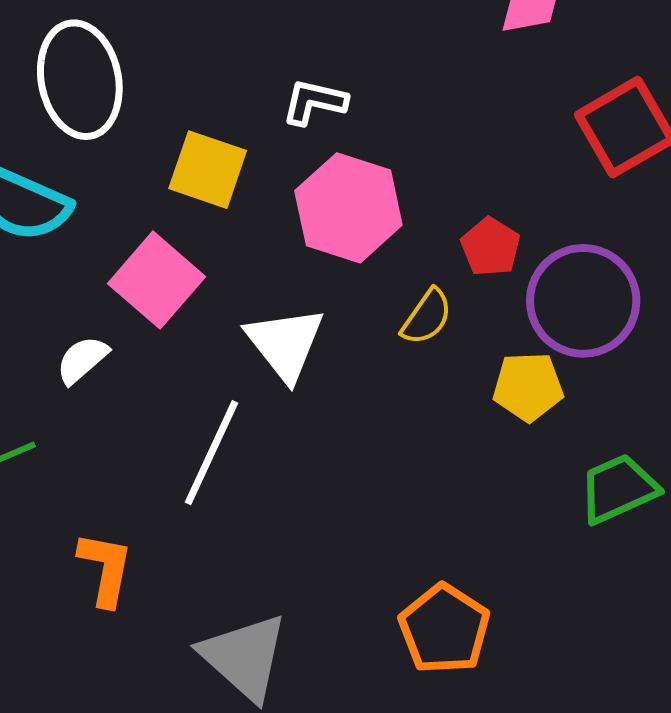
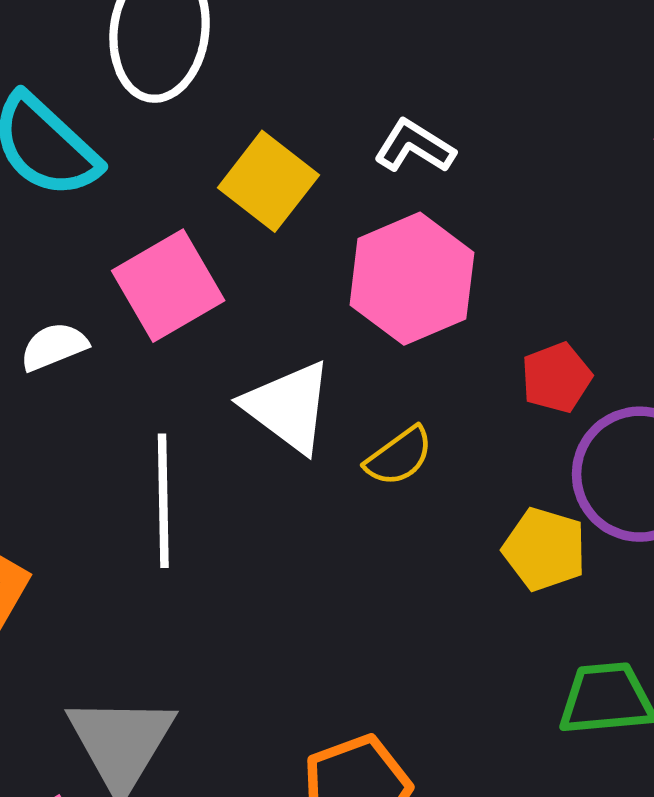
yellow semicircle: (427, 317) -> (399, 456), moved
white triangle: (285, 344) -> (288, 407), turned -34
white line: (211, 453) -> (163, 501), turned -45

